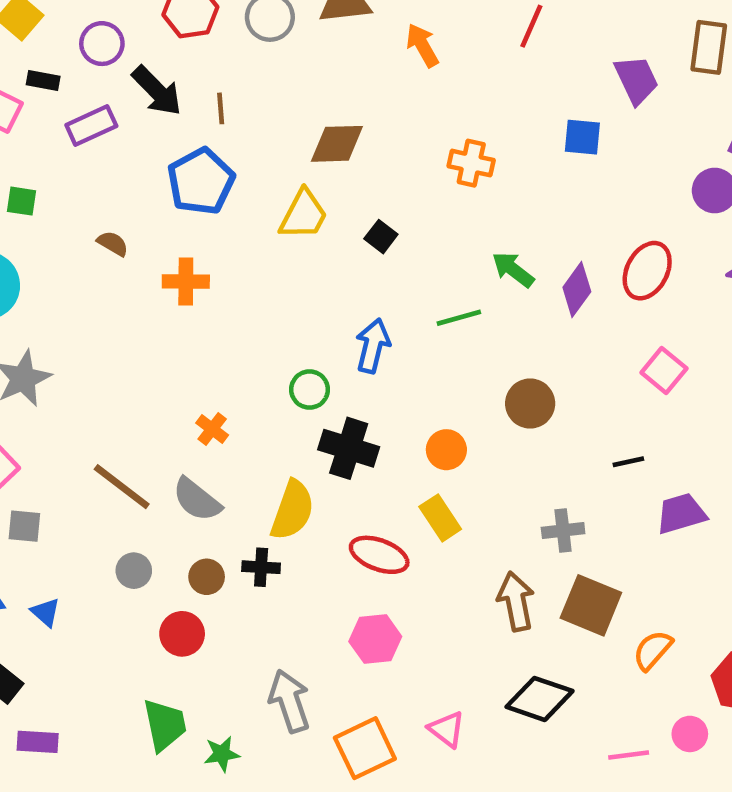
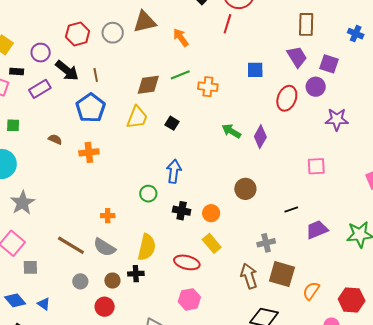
purple trapezoid: (636, 80) -> (297, 57), moved
red ellipse: (647, 271) -> (287, 98), moved
green line: (459, 318) -> (180, 75), moved
pink square: (664, 371) -> (316, 166), moved, turned -36
orange cross: (212, 429) -> (108, 216), turned -32
black cross: (349, 448) -> (182, 211), moved, size x0.7

